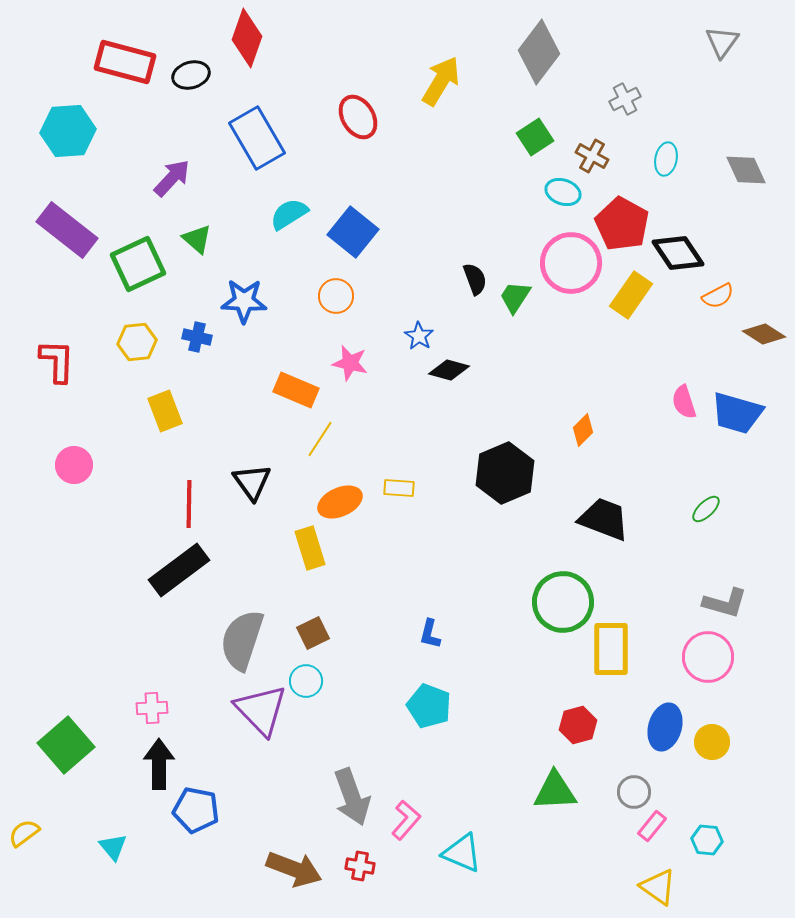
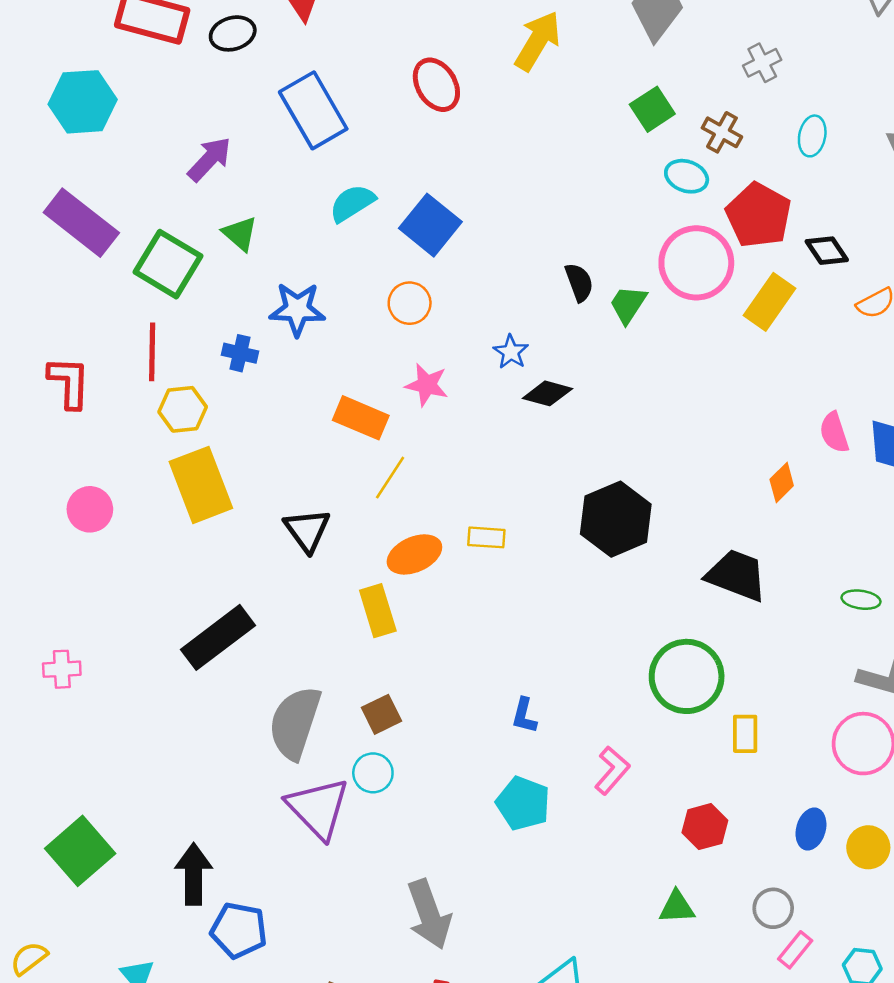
black diamond: (678, 253) -> (827, 251), size x0.7
green square: (138, 264) -> (168, 264), turned -34
yellow hexagon: (137, 342) -> (183, 409), moved
yellow rectangle: (165, 411) -> (201, 485), moved, size x1.5
orange diamond: (583, 430) -> (782, 482), moved
red line: (189, 504) -> (152, 352), moved
green ellipse: (706, 509) -> (861, 600), moved, turned 52
yellow rectangle: (611, 649) -> (745, 734), size x0.6
pink cross: (152, 708) -> (62, 669), moved
blue ellipse: (665, 727) -> (811, 829), size x0.7
green triangle: (555, 791) -> (677, 907), size x0.7
pink L-shape: (406, 820) -> (612, 770), moved

